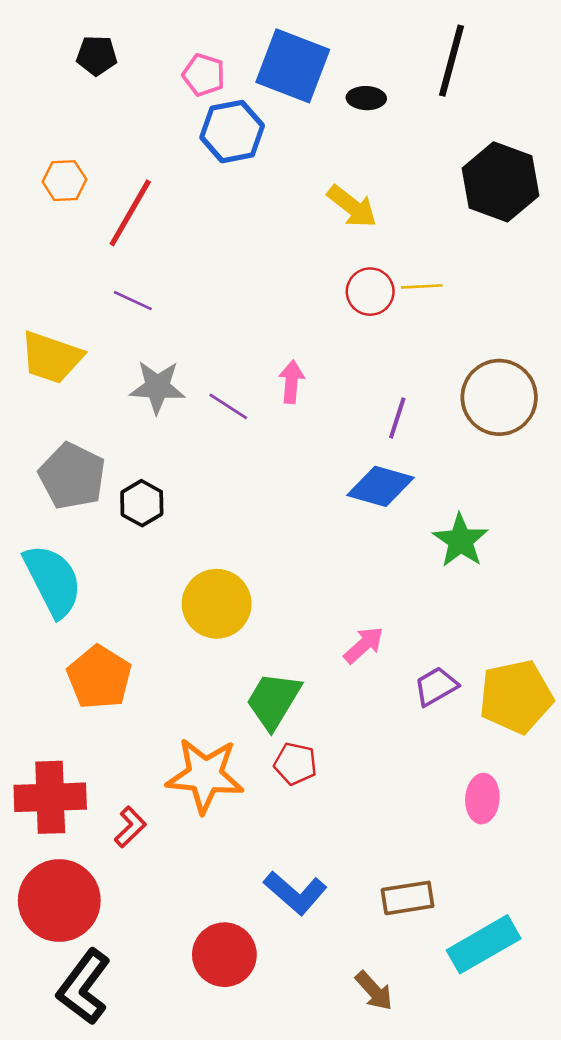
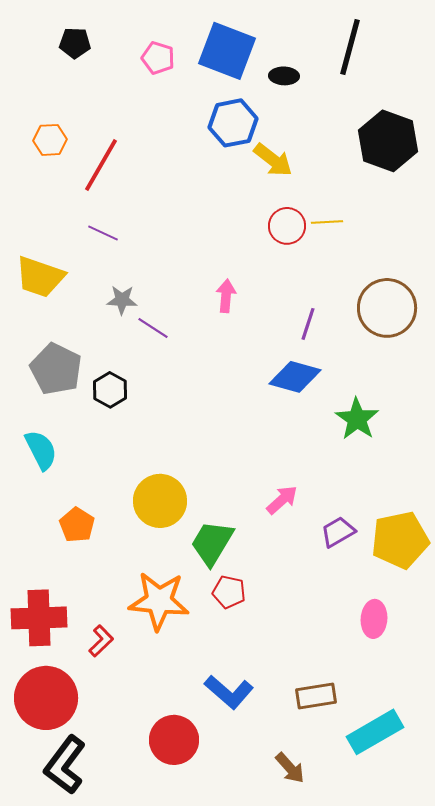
blue hexagon: (232, 132) -> (233, 123), moved
gray star: (157, 387) -> (122, 300), size x0.7
purple line: (228, 406) -> (153, 328), moved
cyan semicircle: (53, 581) -> (41, 450), size x0.7
yellow circle: (217, 604) -> (160, 501), moved
orange pentagon: (99, 677) -> (77, 525), size x0.7

